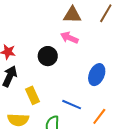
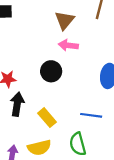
brown triangle: (72, 15) -> (65, 20), turned -36

